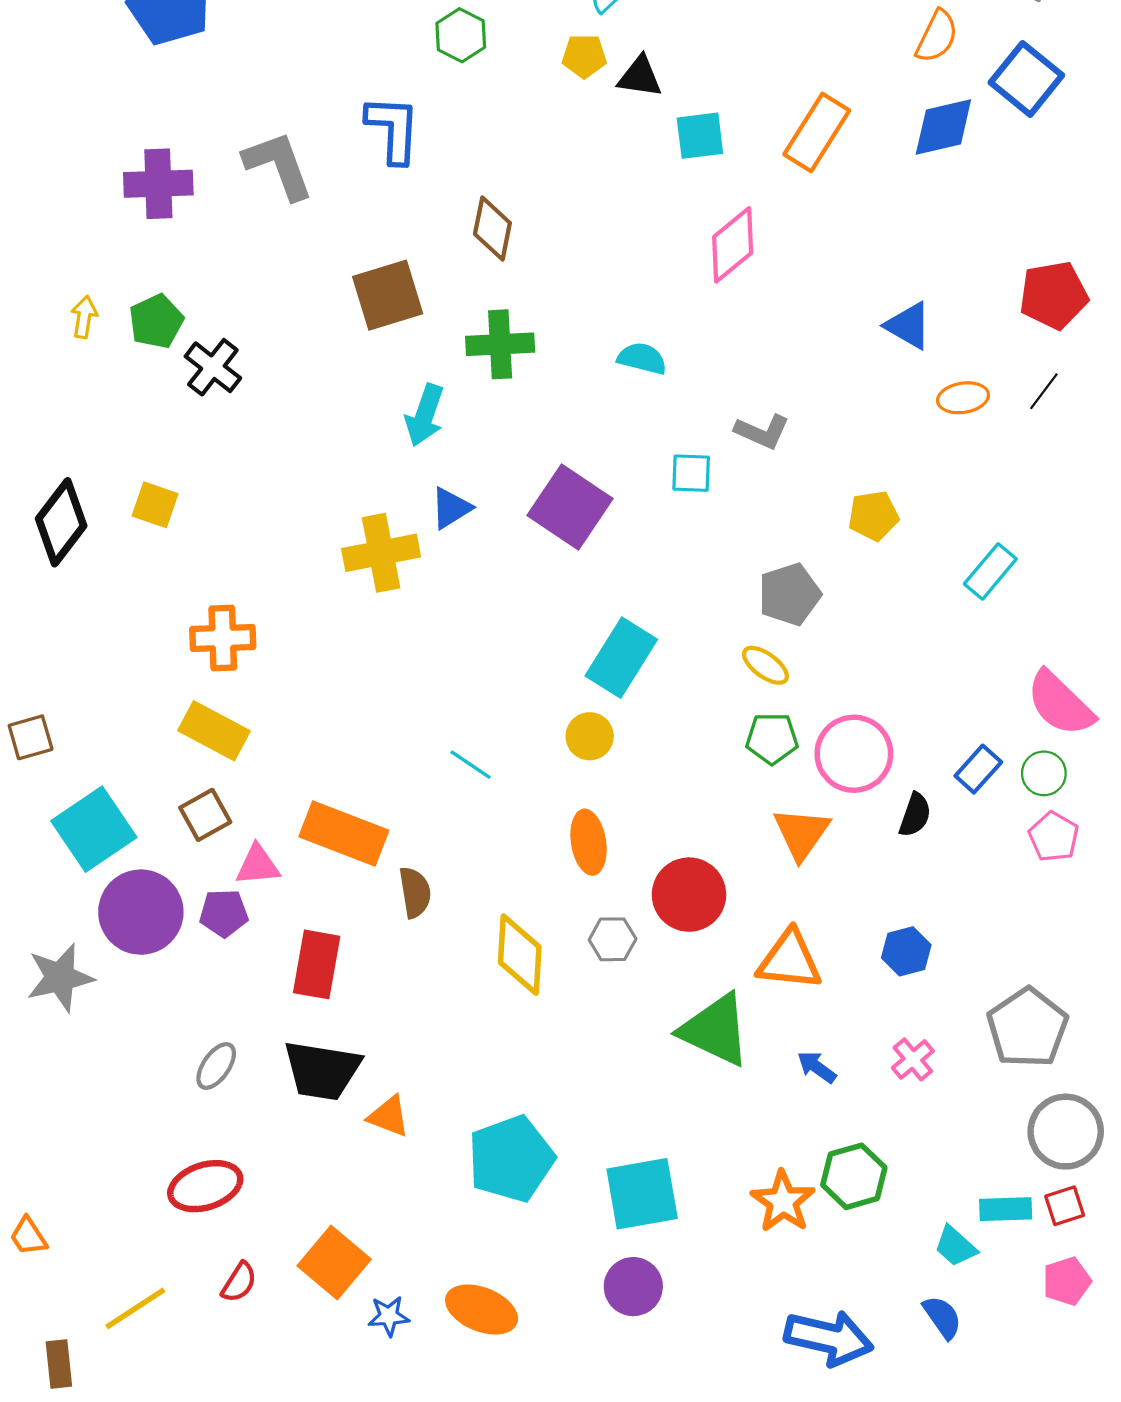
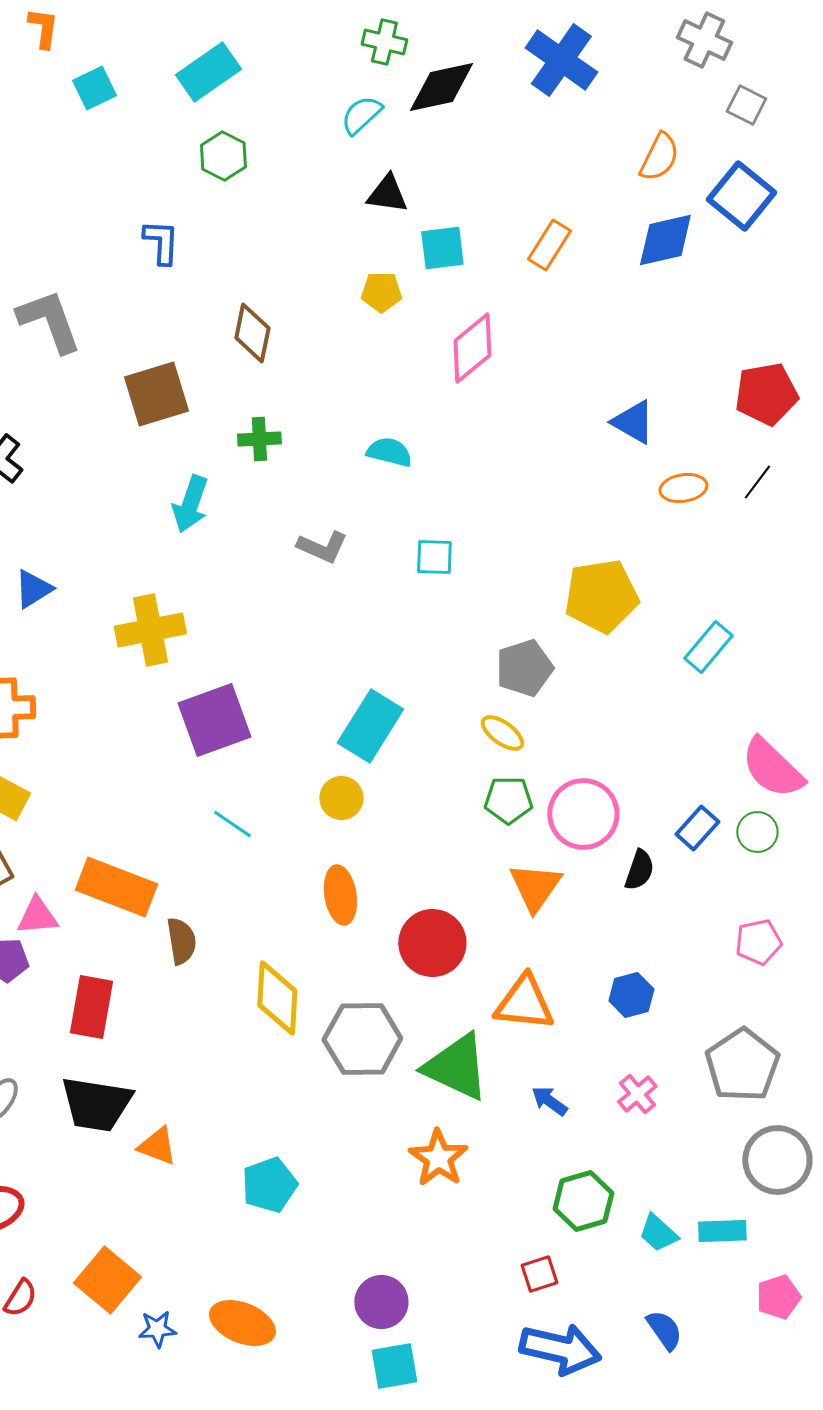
yellow pentagon: (584, 56) -> (381, 292), moved
blue L-shape: (393, 129) -> (161, 242), size x0.7
orange rectangle: (817, 132) -> (549, 245), size x0.7
gray L-shape: (278, 165) -> (49, 321), moved
green cross: (500, 344) -> (259, 439), size x0.7
gray L-shape: (762, 432) -> (322, 547), moved
purple square: (570, 507) -> (214, 720), moved, turned 36
blue triangle: (451, 508) -> (33, 589), moved
yellow pentagon: (874, 516) -> (601, 596), size x1.6
pink pentagon: (1054, 837) -> (758, 942), moved, turned 30
gray hexagon: (613, 939) -> (362, 1039), moved, size x1.8
cyan pentagon: (511, 1159) -> (269, 1185), size x0.7
cyan square: (642, 1194) -> (394, 1366), moved, size x0.7
orange star: (783, 1201) -> (438, 1158), moved
red square: (1065, 1206) -> (539, 1274), moved
cyan trapezoid: (955, 1246) -> (658, 1233), moved

